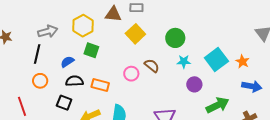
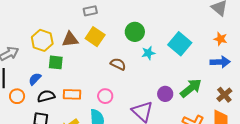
brown triangle: (113, 14) -> (70, 39), moved
orange star: (242, 62) -> (221, 39), moved
pink circle: (131, 74) -> (105, 96), moved
orange circle: (40, 81) -> (17, 96), moved
purple circle: (194, 84) -> (165, 94), moved

